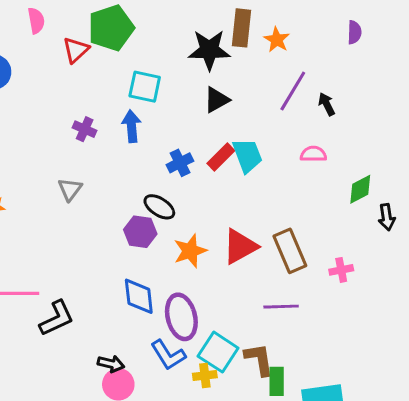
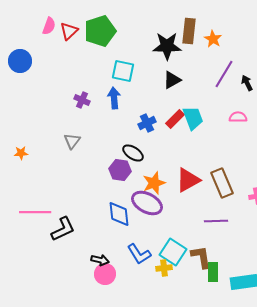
pink semicircle: (36, 21) -> (49, 26), turned 30
red triangle: (76, 50) -> (69, 31), moved
purple ellipse: (181, 317) -> (147, 203), moved, turned -48

